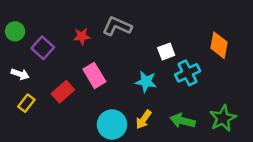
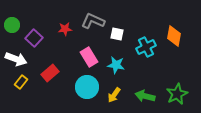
white square: (166, 51) -> (117, 34), moved, turned 32
cyan cross: (188, 73) -> (146, 47), moved
white arrow: (20, 74) -> (16, 59), size x1.5
pink rectangle: (94, 75) -> (89, 57), moved
cyan circle: (112, 125) -> (87, 87), moved

